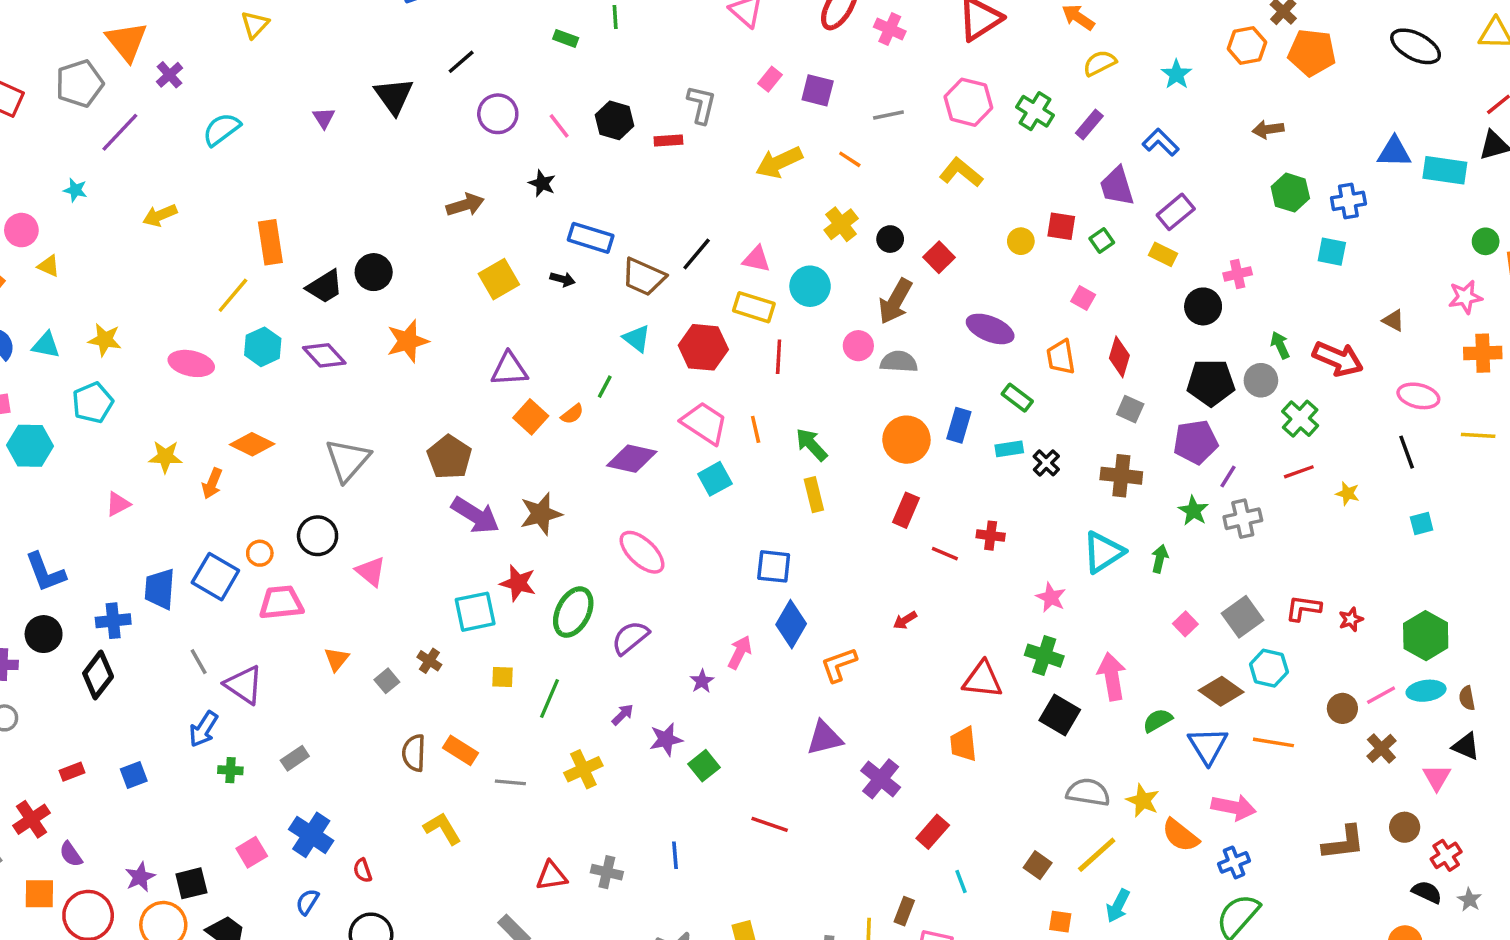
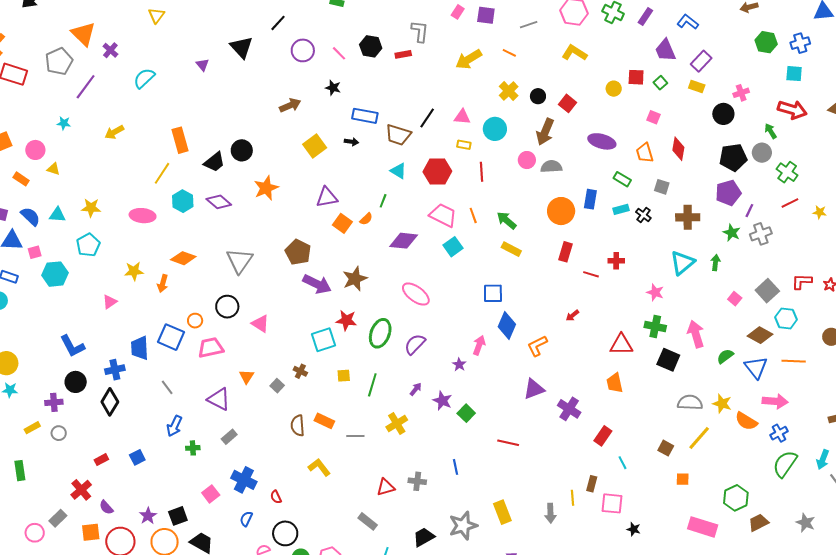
yellow rectangle: (754, 307) -> (464, 145), size x0.6
red arrow: (1338, 359) -> (792, 110), moved
gray square: (1130, 409) -> (662, 187), moved
yellow rectangle: (814, 495) -> (511, 249), turned -42
purple triangle: (244, 685) -> (219, 399), moved
purple star: (666, 739) -> (442, 401), turned -30
cyan arrow: (1118, 906) -> (823, 460), moved

